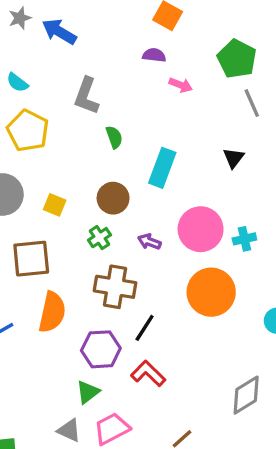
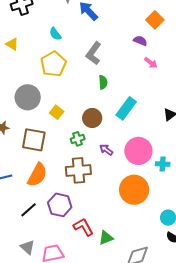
brown cross: (115, 287) -> (78, 170), turned -30
black line: (145, 328) -> (28, 210), moved
green triangle: (88, 392) -> (106, 238), moved

